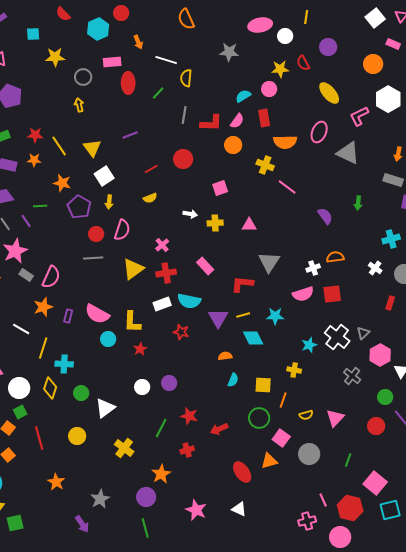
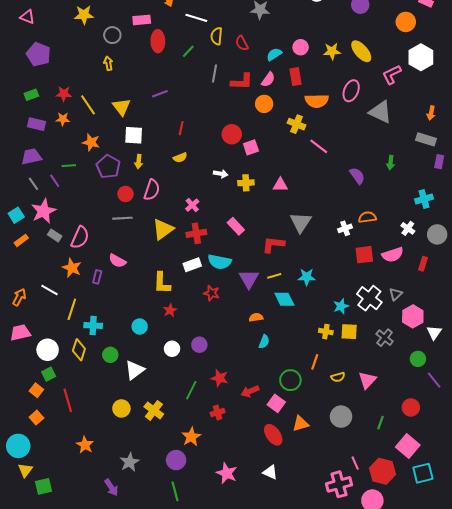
red semicircle: (303, 63) -> (242, 43), moved
yellow star: (280, 69) -> (332, 51), moved
red circle: (183, 159) -> (232, 134), moved
red line: (151, 169) -> (181, 128), turned -48
white square: (104, 176) -> (134, 135), turned 36
pink semicircle: (303, 294) -> (393, 255), moved
orange star: (43, 307) -> (72, 268), turned -30
pink semicircle: (97, 314) -> (117, 261), moved, size x0.7
cyan circle: (108, 339) -> (140, 326), moved
yellow square: (263, 385) -> (349, 332), moved
red circle: (376, 426) -> (411, 407), moved
yellow circle: (77, 436) -> (121, 408), moved
pink square: (281, 438) -> (276, 403), moved
pink cross: (307, 521) -> (339, 484), size x1.4

